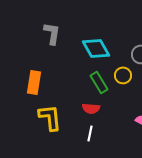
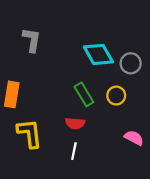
cyan diamond: (96, 48) -> (98, 54), moved
yellow circle: (123, 75) -> (116, 96), moved

